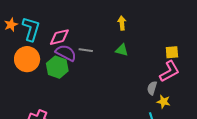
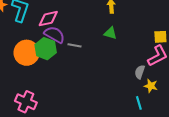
gray line: (86, 50) -> (75, 45), moved
orange circle: (27, 59) -> (27, 53), moved

